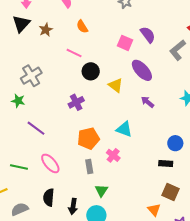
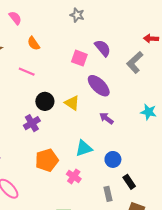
black circle: (91, 71) -> (45, 101), moved
cyan triangle: (124, 129) -> (84, 148), turned -36
blue circle: (175, 143) -> (113, 159), moved
black rectangle: (166, 164) -> (129, 182), turned 56
gray rectangle: (89, 167) -> (108, 194), moved

